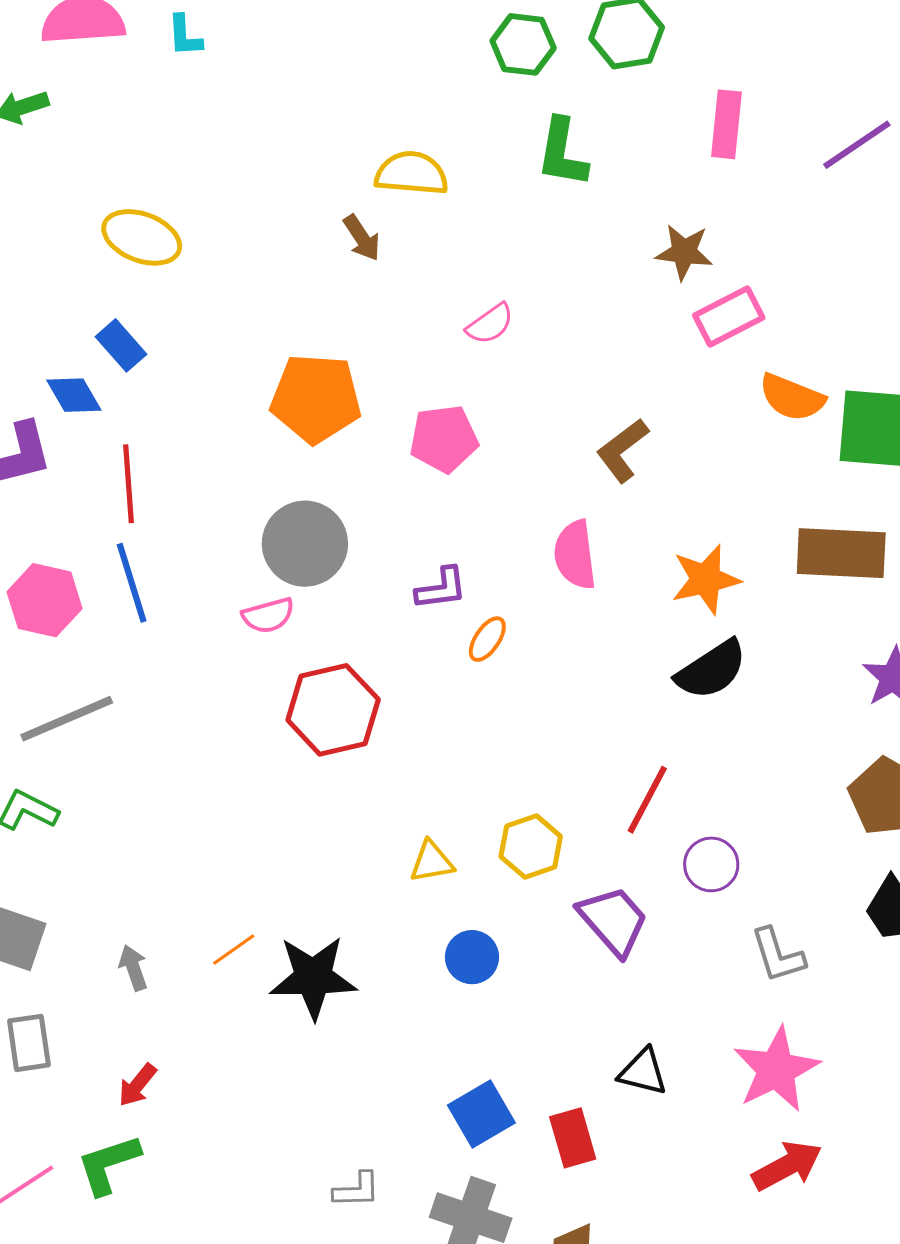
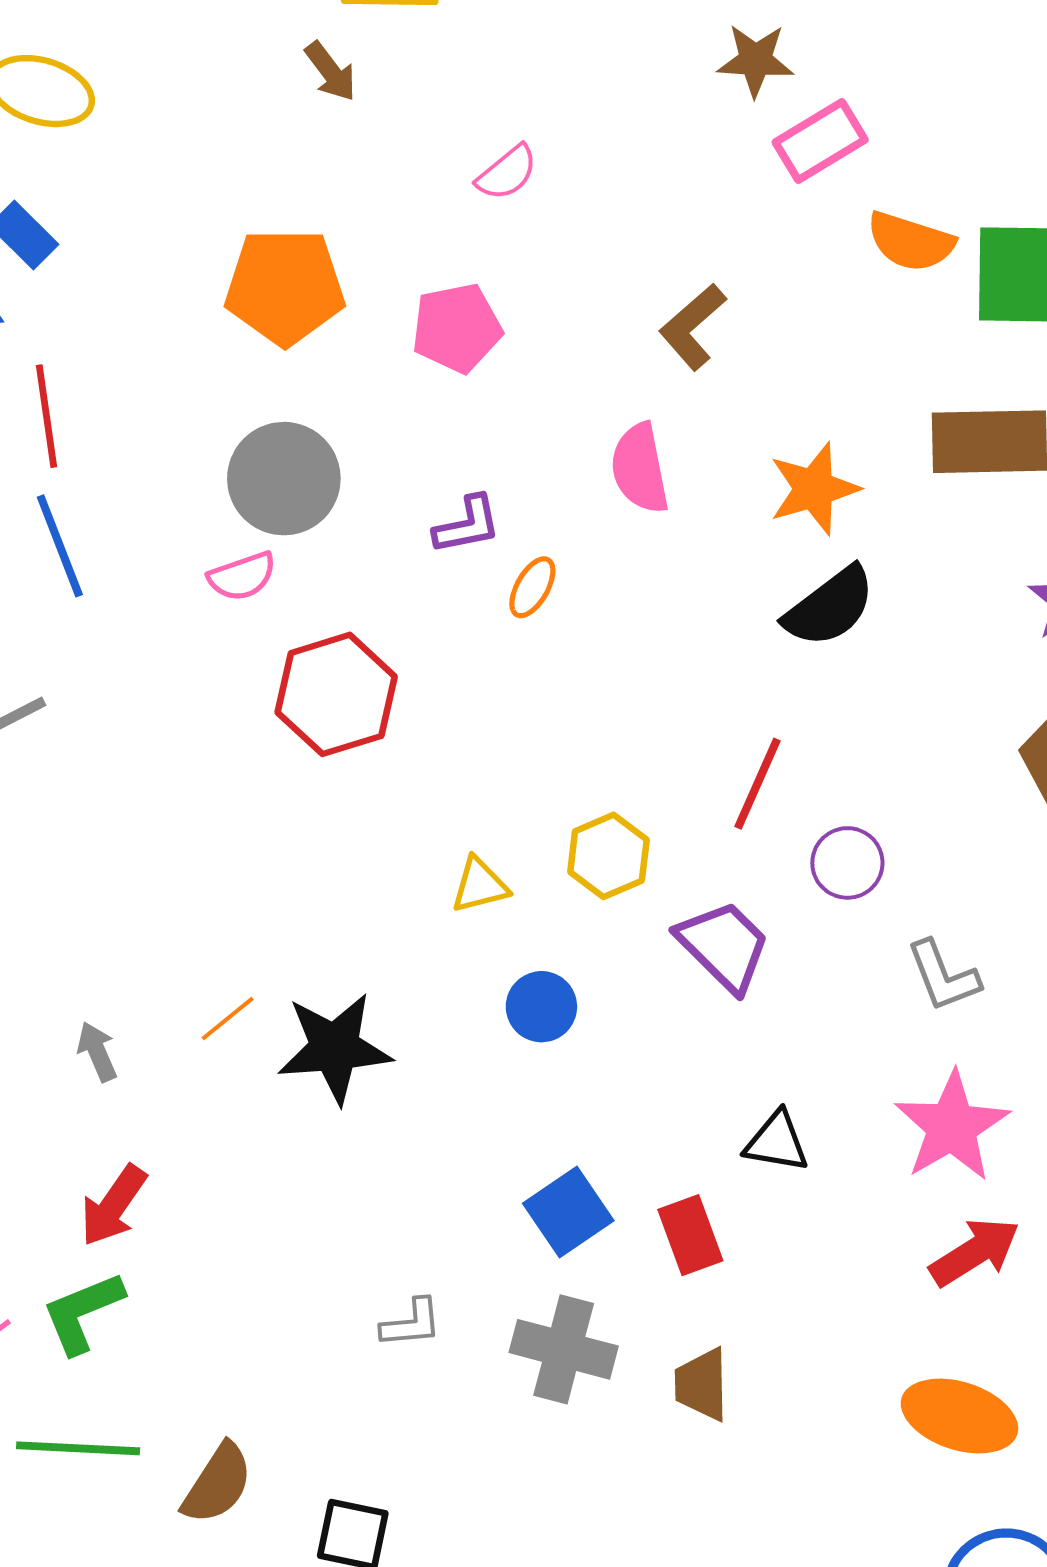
red arrow: (137, 1085) -> (113, 1206), size x1.4

